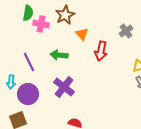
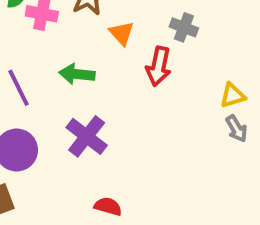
gray cross: (126, 31) -> (184, 27), moved, turned -32

